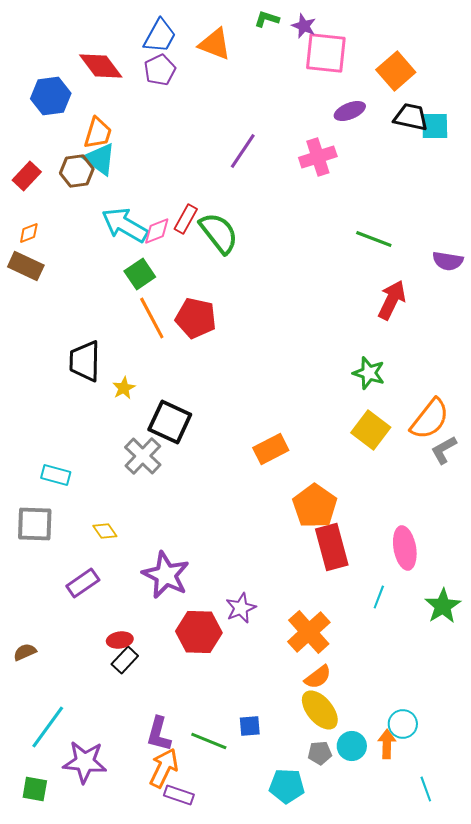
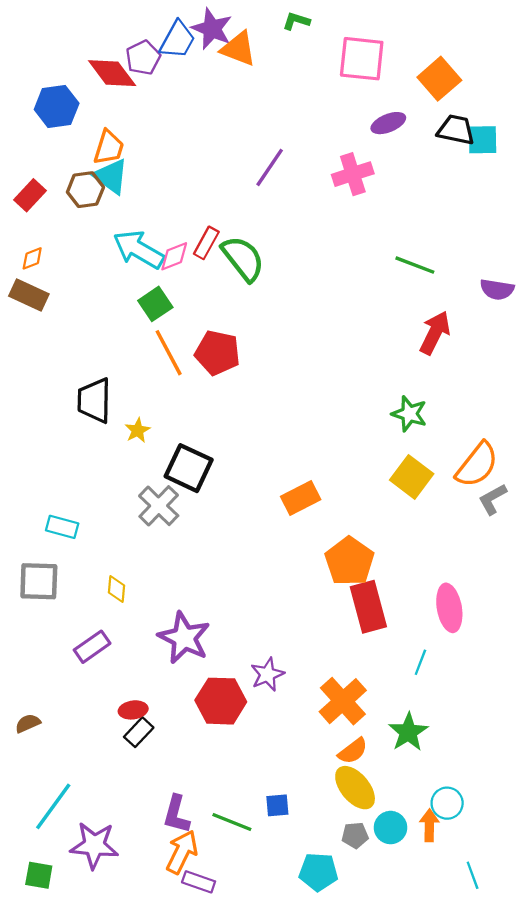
purple star: (304, 26) -> (212, 29), moved, size x1.5
purple pentagon: (160, 70) -> (143, 58), moved
yellow diamond: (105, 531) -> (116, 589), turned 40
green star: (443, 606) -> (408, 732), moved

